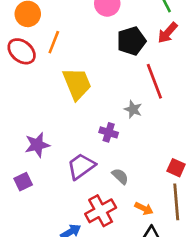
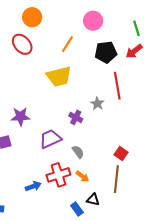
orange line: (54, 42) -> (67, 44), moved
yellow trapezoid: (77, 84) -> (59, 76), turned 88
orange arrow: (144, 209) -> (82, 176), moved

